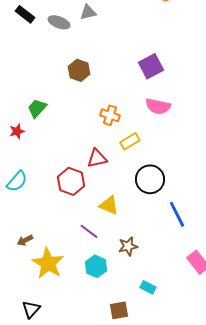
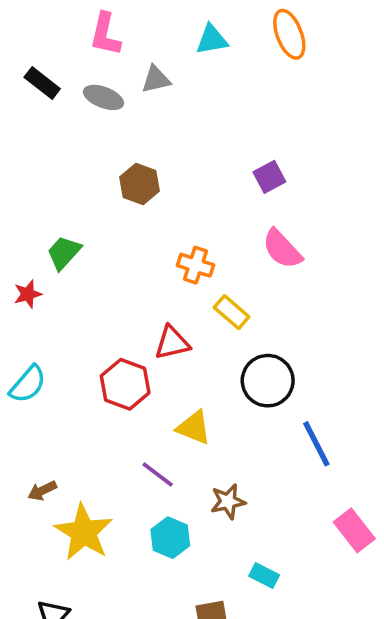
purple square: (151, 66) -> (269, 177), size x0.7
pink semicircle: (158, 106) -> (282, 249), turned 35
yellow rectangle: (130, 141) -> (232, 312), turned 72

